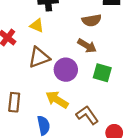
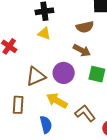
yellow triangle: (37, 26) -> (44, 33), moved
brown triangle: (39, 57) -> (36, 76), moved

